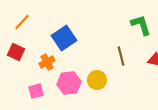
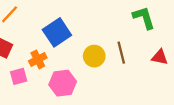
yellow circle: (97, 80) -> (94, 56), moved
pink square: (36, 91) -> (19, 76), moved

